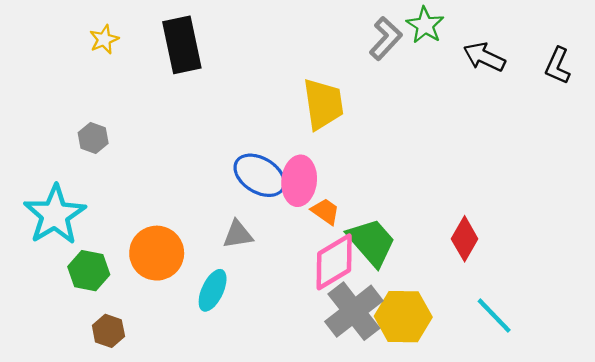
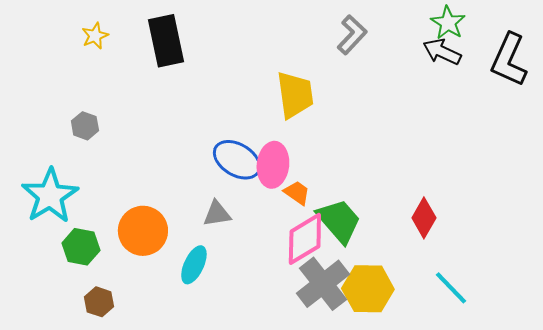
green star: (425, 25) -> (448, 23), moved
black L-shape: (558, 66) -> (509, 60), size x1.6

